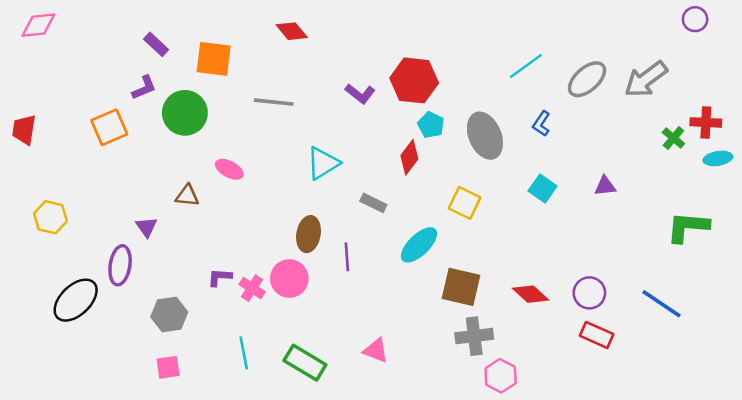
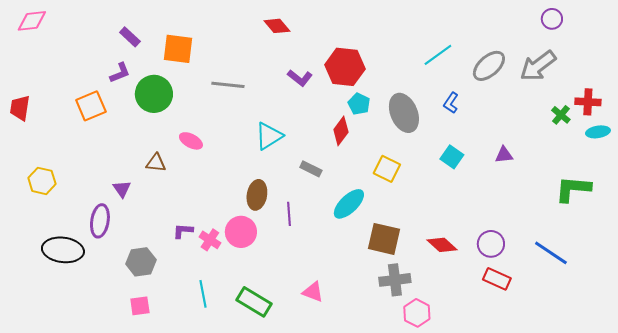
purple circle: (695, 19) -> (552, 19), moved
red diamond: (292, 31) -> (277, 26), moved
black ellipse: (76, 300) -> (63, 250), turned 51

